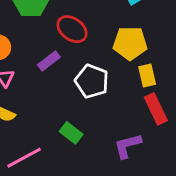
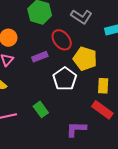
yellow pentagon: (130, 43) -> (85, 59), moved
red rectangle: (156, 109) -> (102, 110), turned -45

